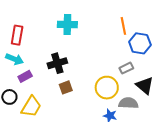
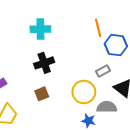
black cross: (57, 63) -> (44, 63), moved

